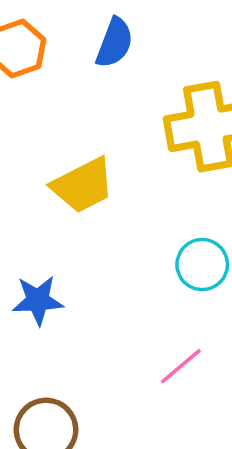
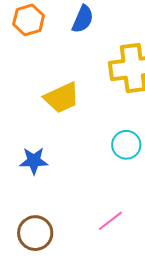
pink line: (181, 366) -> (110, 221), moved

